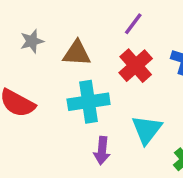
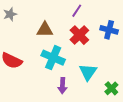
gray star: (32, 41) -> (10, 14), moved
cyan cross: (89, 102) -> (53, 58), turned 35

